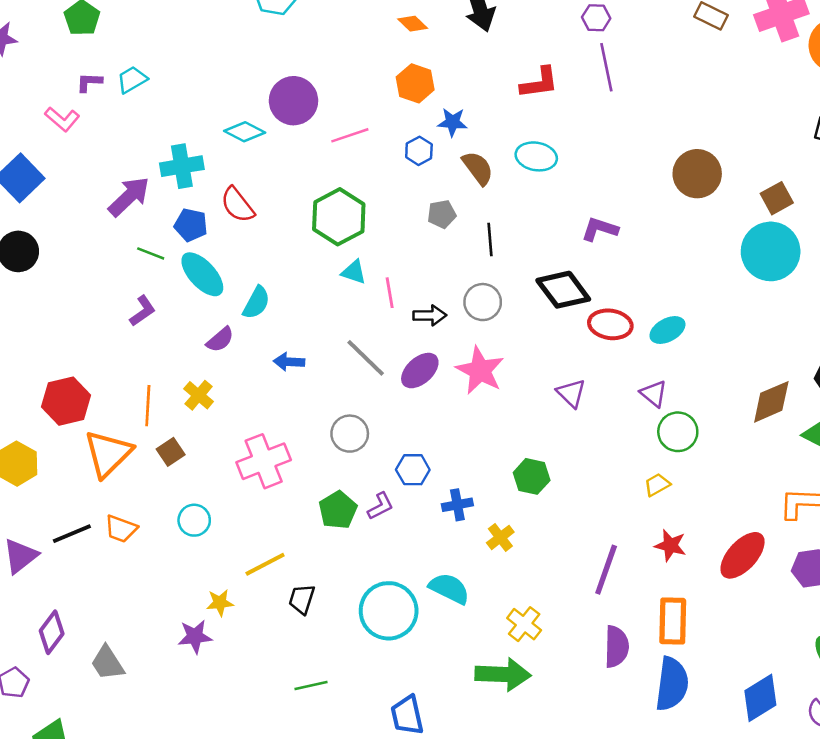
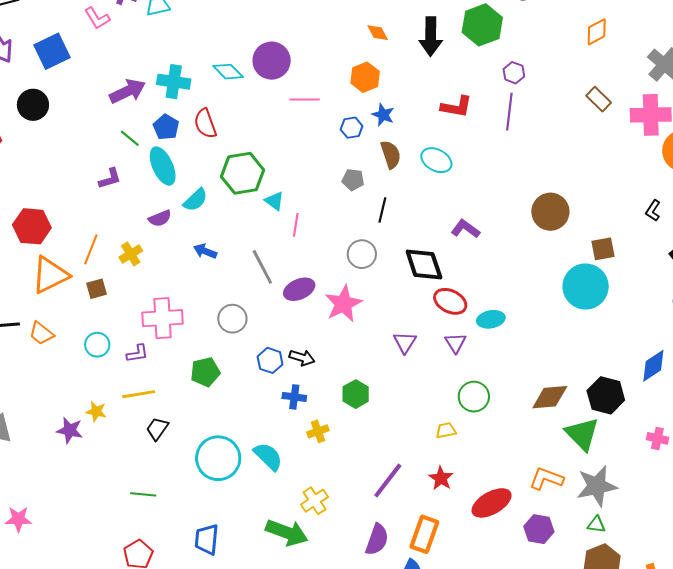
green hexagon: (339, 217) -> (243, 173), moved
black arrow: (430, 315) -> (302, 358), moved
purple triangle: (654, 394) -> (455, 343), moved
purple L-shape: (380, 506) -> (137, 353), moved

